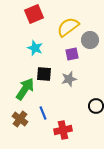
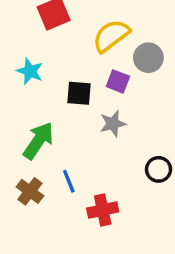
cyan star: (35, 48) -> (30, 71), moved
purple square: (72, 54) -> (118, 81), turned 32
black square: (44, 74) -> (79, 93), moved

